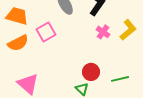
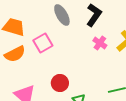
red circle: (91, 72) -> (60, 83), moved

